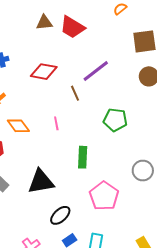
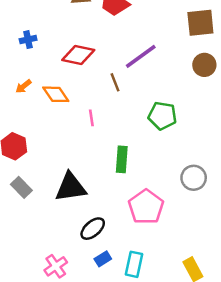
orange diamond: (18, 126) -> (56, 94), moved

